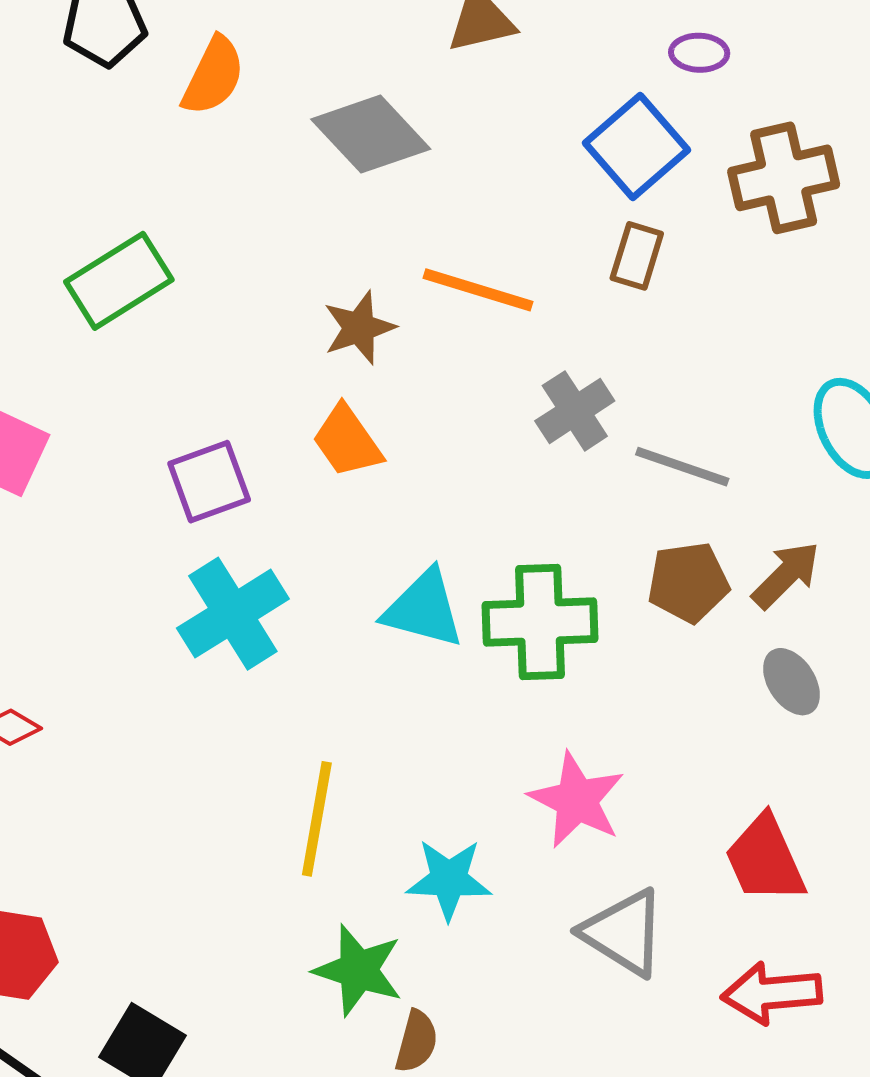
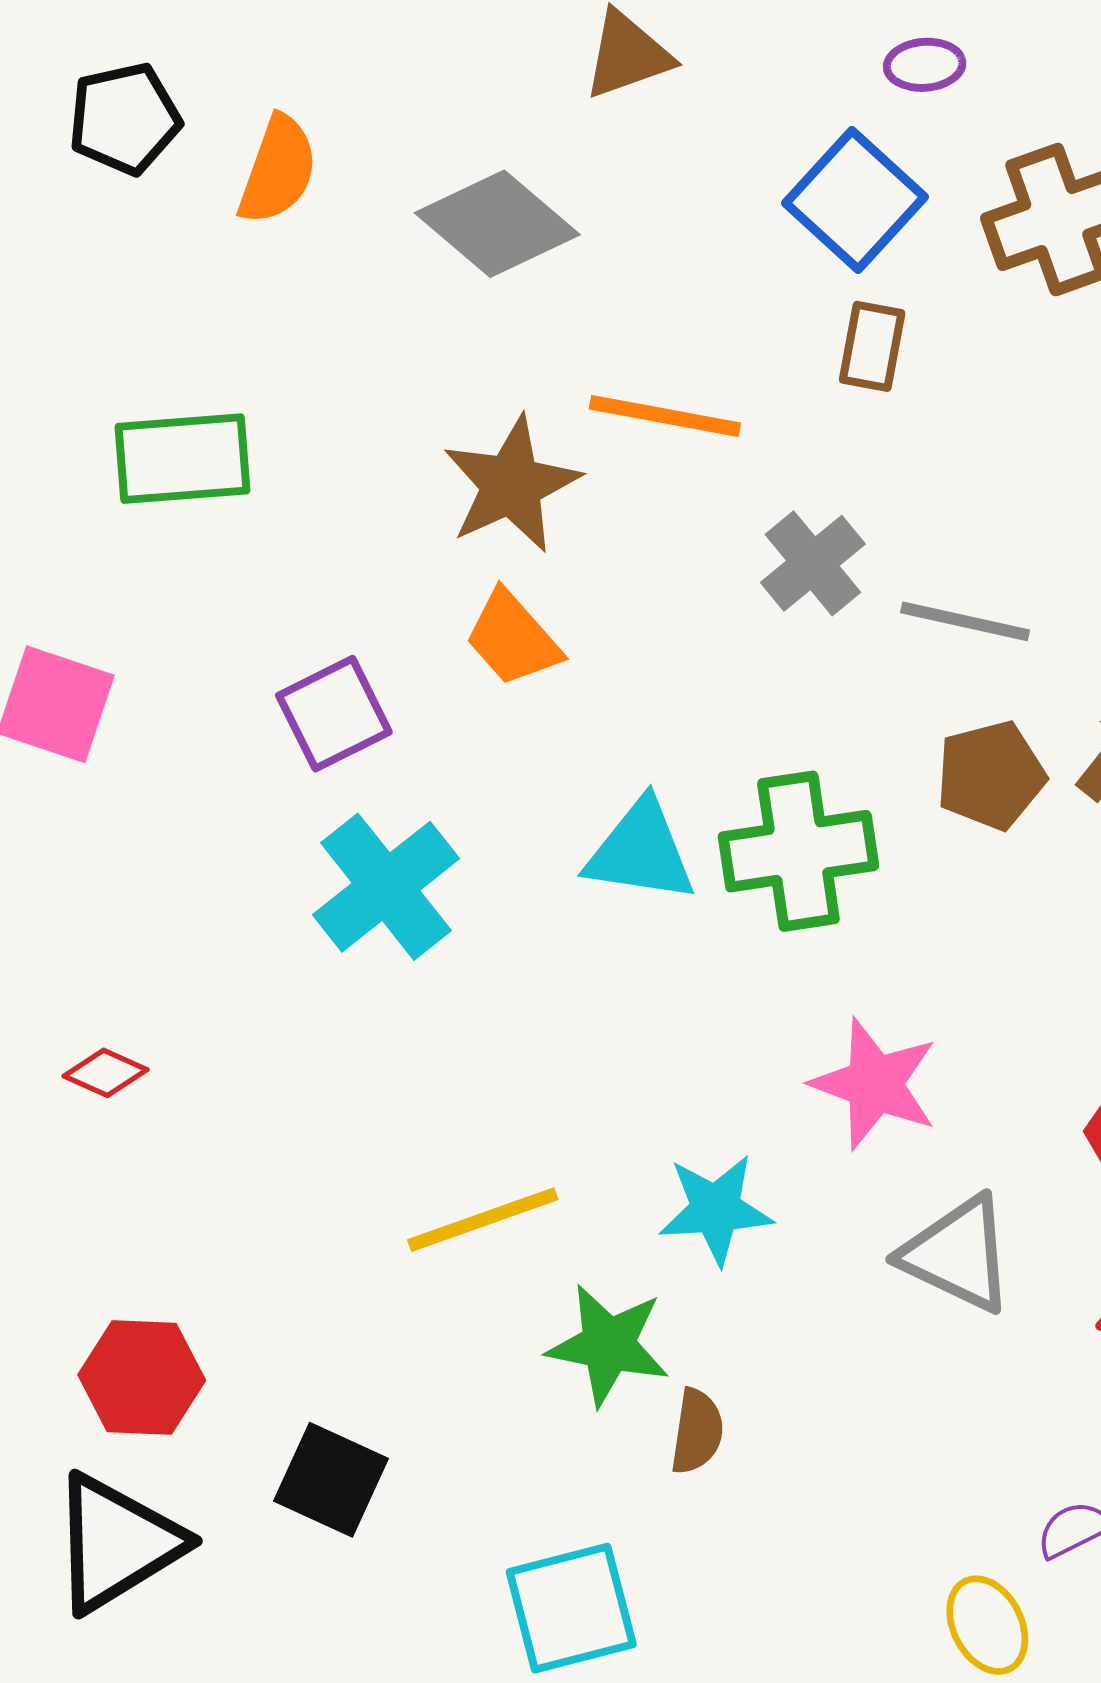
green rectangle: (119, 281) -> (183, 459), turned 34
brown star: (359, 328) -> (511, 485), size x1.4
yellow line: (317, 819) -> (483, 1220), moved, turned 67

